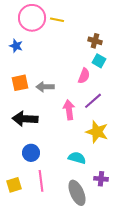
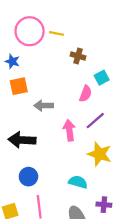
brown cross: (95, 41) -> (78, 56), moved
cyan square: (99, 61) -> (102, 78), turned 32
orange square: (20, 83) -> (19, 86), moved

